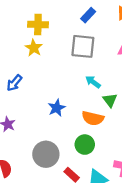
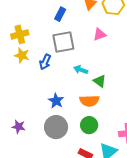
blue arrow: (14, 83) -> (45, 62), moved
gray circle: (46, 154) -> (56, 127), moved

